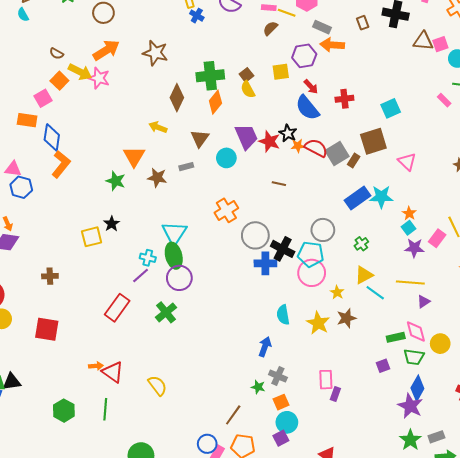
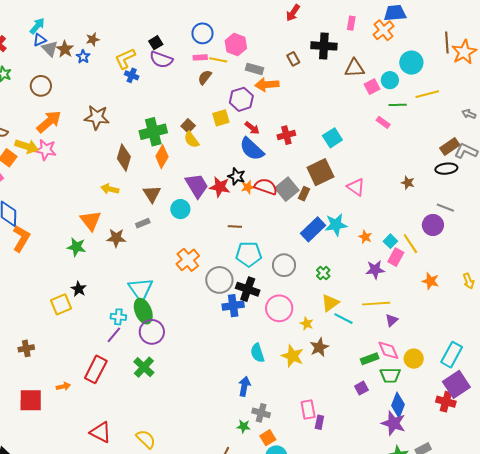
pink square: (440, 44) -> (372, 87), moved
cyan square: (409, 228) -> (390, 241), moved
cyan pentagon: (311, 254) -> (249, 254), moved
orange arrow: (96, 366) -> (63, 386), moved

